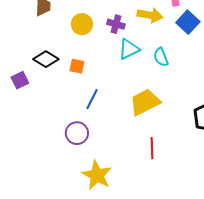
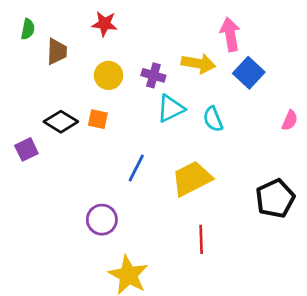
orange square: (77, 66) -> (98, 119), moved
blue line: (92, 99) -> (136, 168), moved

